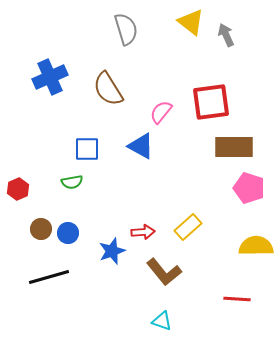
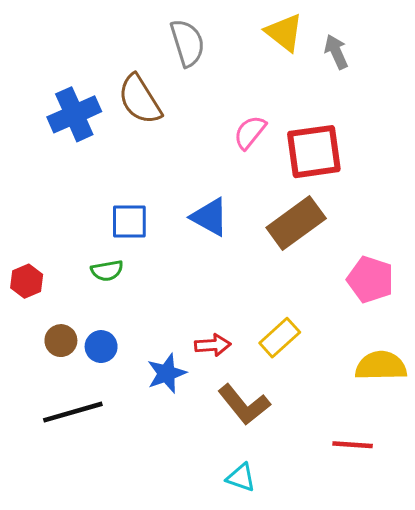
brown semicircle: (108, 89) -> (140, 99), moved
pink semicircle: (161, 112) -> (250, 132), moved
brown rectangle: (234, 147) -> (296, 223), moved, turned -36

